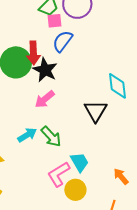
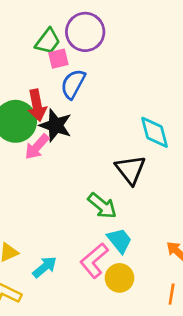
pink arrow: (45, 99) -> (37, 147), moved
cyan arrow: (27, 135) -> (45, 267), moved
green arrow: (51, 137) -> (102, 206), moved

